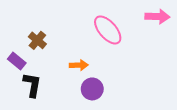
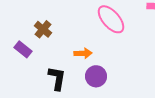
black L-shape: (32, 85) -> (57, 78), moved

